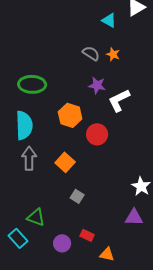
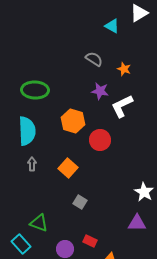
orange star: (113, 54) -> (124, 69), moved
gray arrow: (29, 158) -> (32, 164), size x0.6

